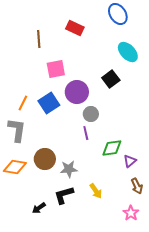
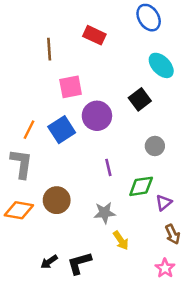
gray circle: (91, 114) -> (155, 146), moved
gray star: (69, 169) -> (105, 213), moved
black L-shape: (64, 195) -> (79, 263), moved

